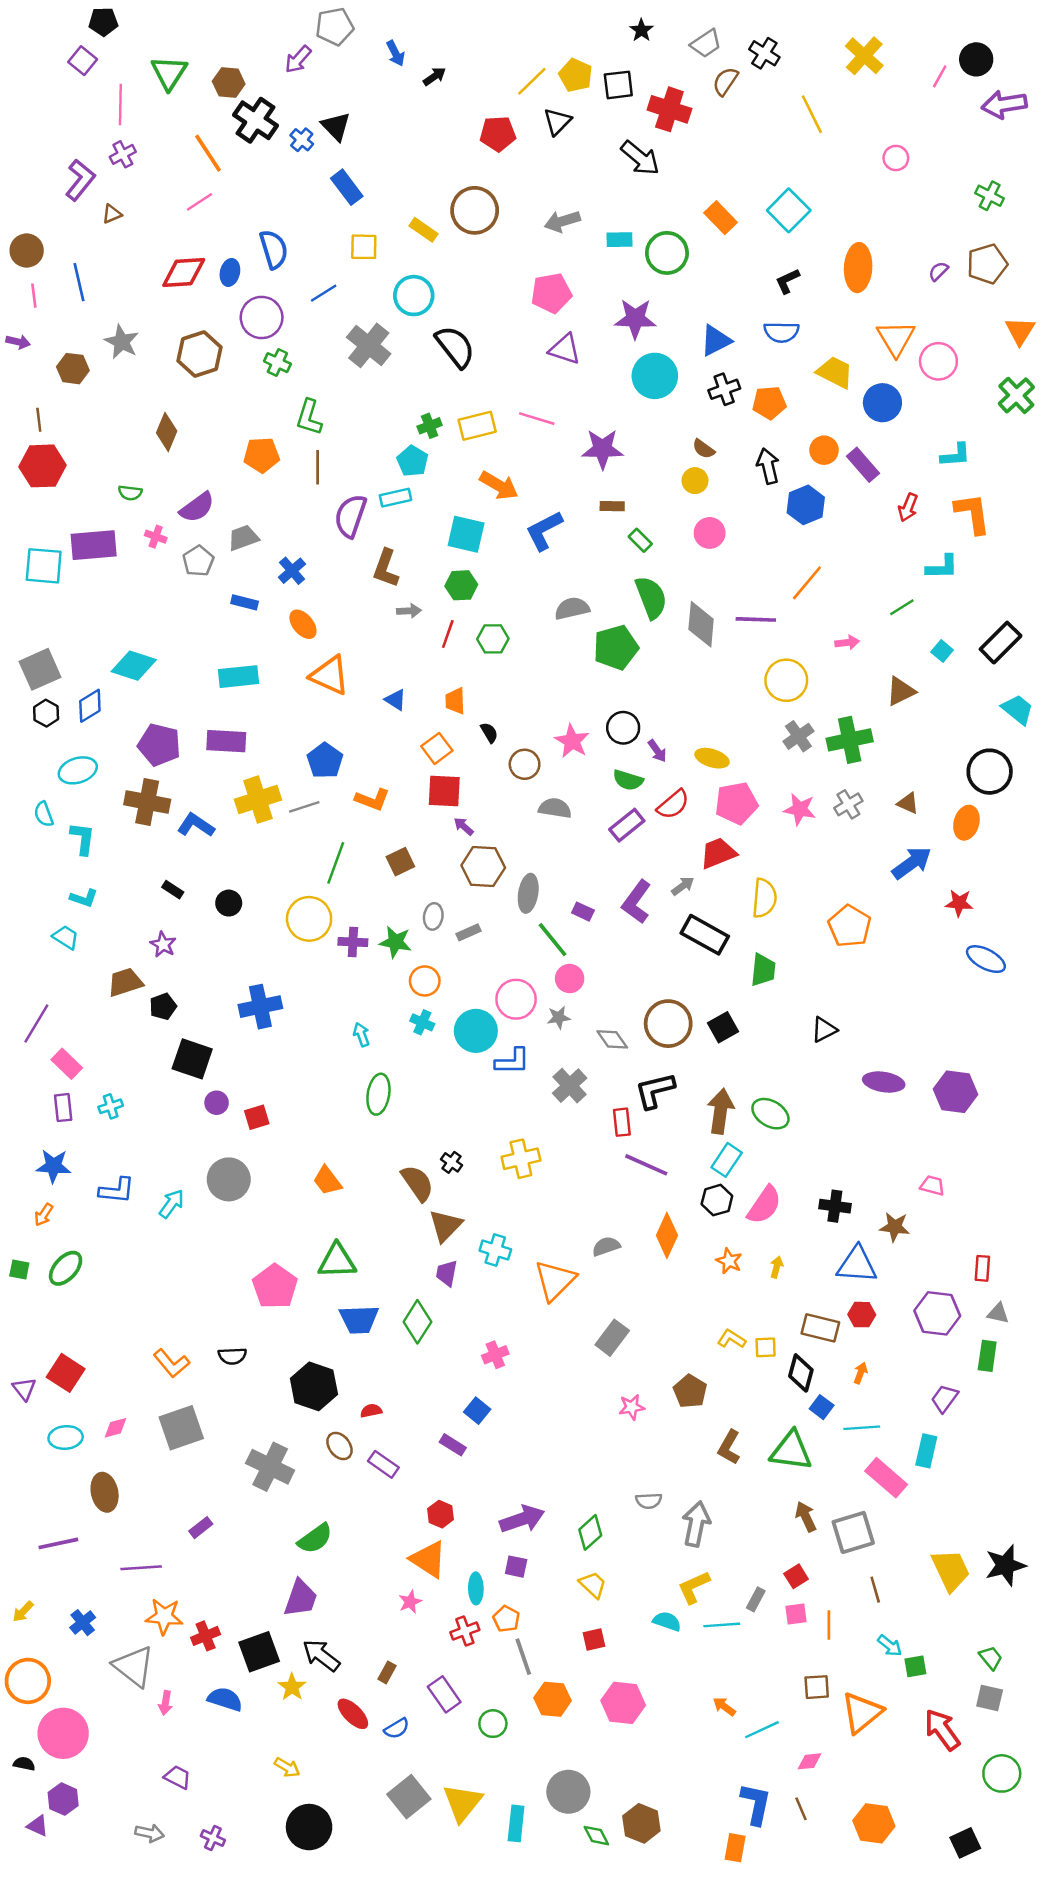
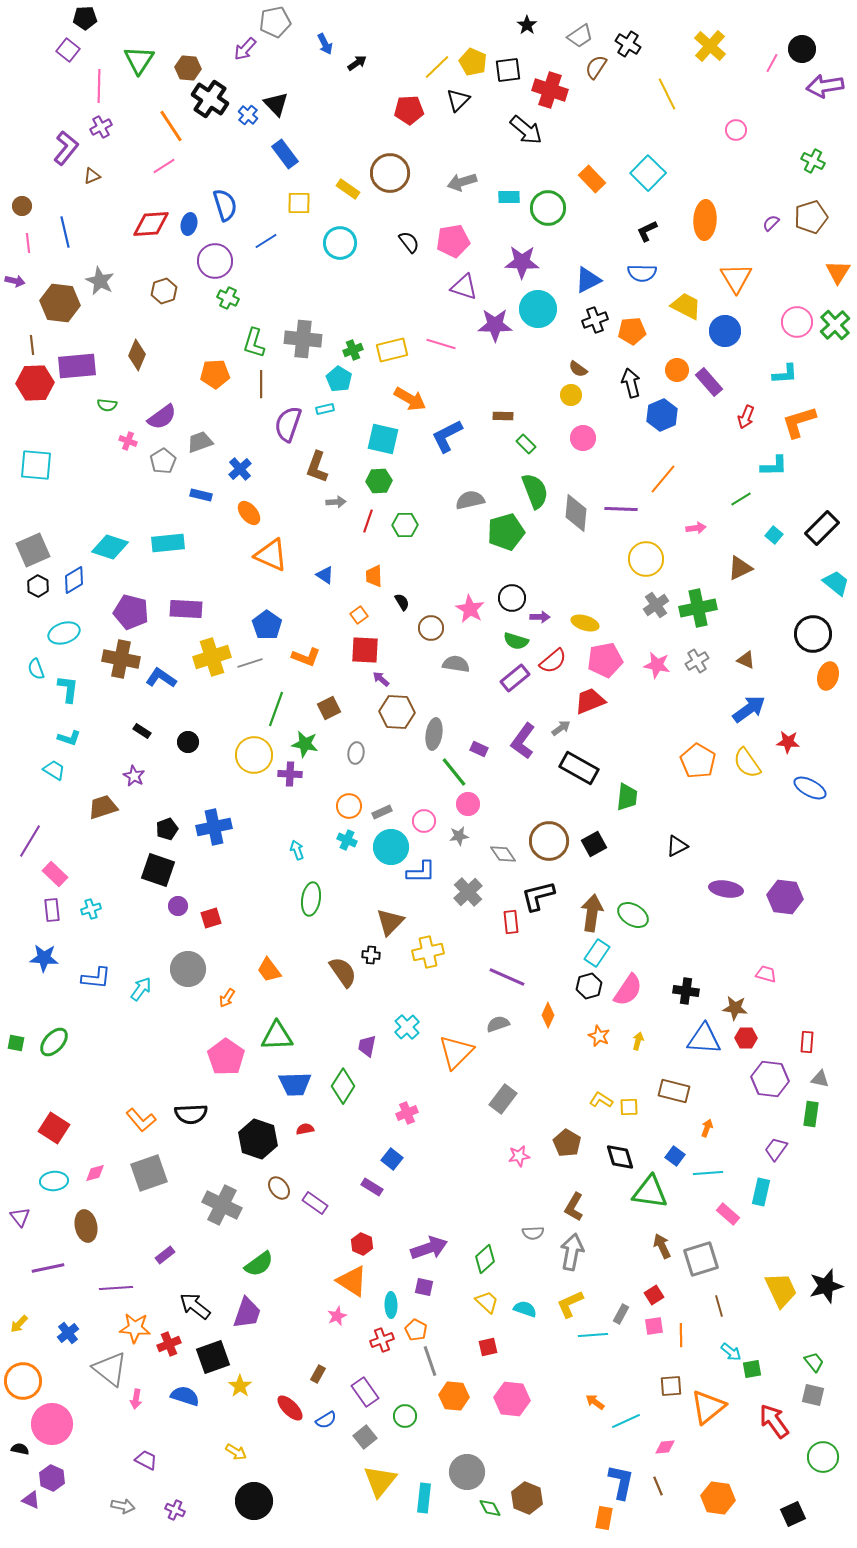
brown circle: (27, 251) -> (22, 206), size x0.7
gray cross: (369, 345) -> (303, 339), moved, turned -33
black semicircle: (455, 347) -> (409, 242), moved, size x0.6
brown hexagon: (199, 354) -> (164, 291), size x0.7
pink circle: (938, 361) -> (797, 322), moved
brown hexagon: (73, 369) -> (60, 303), size x1.5
purple star: (602, 449) -> (495, 325), moved
cyan rectangle: (395, 498) -> (325, 409), size x0.7
orange L-shape: (973, 513) -> (799, 422), turned -99
purple rectangle: (94, 545) -> (77, 366), moved
cyan rectangle: (238, 677) -> (168, 543), moved
orange square: (437, 748) -> (359, 615), size x0.7
purple arrow: (657, 751) -> (540, 617), turned -54
orange ellipse: (966, 823) -> (828, 676), moved
yellow semicircle: (764, 898) -> (747, 763), moved, turned 140
gray rectangle: (469, 932) -> (382, 812), moved
green star: (395, 942) -> (305, 744), moved
pink circle: (516, 999) -> (424, 821), size x0.7
black pentagon: (163, 1007) -> (167, 829), moved
black cross: (451, 1162) -> (371, 955), turned -30
purple line: (646, 1165) -> (507, 977), moved
orange arrow: (44, 1215) -> (227, 998), moved
brown triangle: (445, 1226) -> (390, 922), moved
orange diamond: (667, 1235) -> (548, 1015), size x0.7
cyan cross: (495, 1250) -> (407, 1027), turned 30
red hexagon: (862, 1315) -> (746, 1038), moved
black semicircle: (232, 1356) -> (191, 1114), size x1.4
black diamond: (801, 1373) -> (620, 1157), moved, turned -32
purple triangle: (24, 1389) -> (20, 1217), moved
red semicircle: (371, 1411) -> (305, 1129), moved
brown L-shape: (729, 1447) -> (574, 1207), moved
pink rectangle: (886, 1478) -> (728, 1214), size x0.7
cyan semicircle: (667, 1621) -> (525, 1309), moved
black arrow: (321, 1655) -> (195, 1306), moved
gray square: (409, 1797) -> (365, 1437), moved, size x0.7

